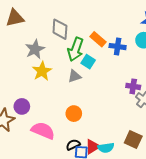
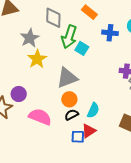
orange rectangle: (98, 39) -> (89, 12), moved
gray triangle: (74, 76) -> (67, 78), moved, size x1.6
black semicircle: (73, 145) -> (72, 115), moved
cyan semicircle: (106, 148) -> (93, 110), moved, turned -56

